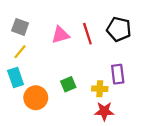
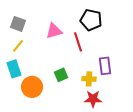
black pentagon: (119, 29) -> (91, 20), moved
red line: (87, 34) -> (78, 42), moved

